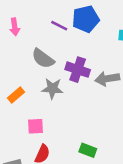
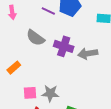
gray star: (52, 88) -> (50, 93), moved

